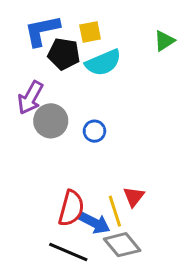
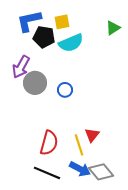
blue arrow: (94, 223) -> (80, 169), moved
gray diamond: (122, 245) -> (101, 172), moved

